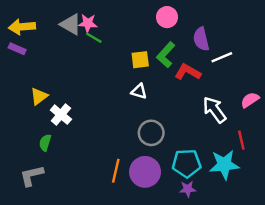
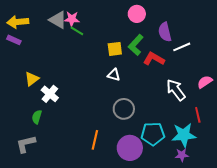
purple circle: (145, 172) -> (130, 148), moved
purple star: (188, 189) -> (182, 155), moved

